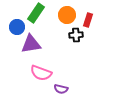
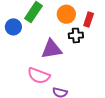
purple triangle: (31, 44) -> (52, 49), moved

